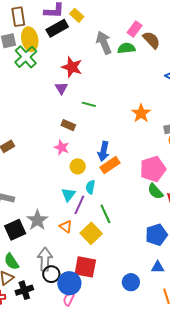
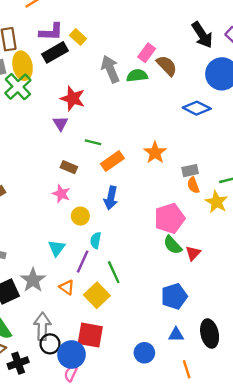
orange rectangle: (110, 165) -> (112, 161), moved
cyan triangle: (68, 195) -> (57, 248), moved

